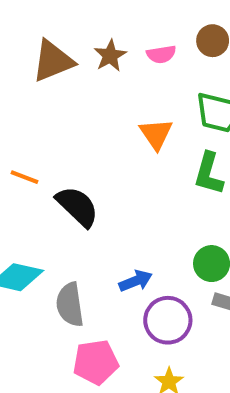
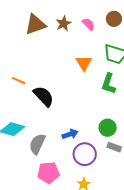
pink semicircle: (161, 54) -> (89, 24), turned -128
gray semicircle: (70, 305) -> (37, 144), turned 30

